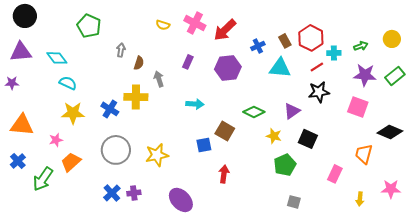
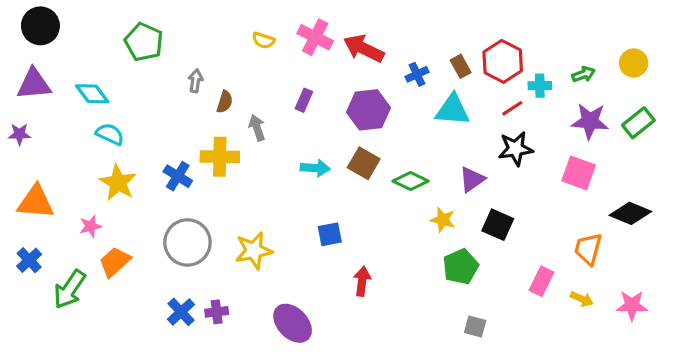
red arrow: (225, 30) -> (364, 48), turned 70
yellow star: (73, 113) -> (118, 183), turned 30
brown square: (225, 131) -> (364, 163), moved
yellow arrow: (360, 199) -> (582, 299), moved, turned -72

